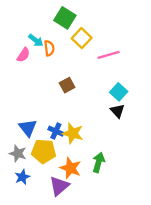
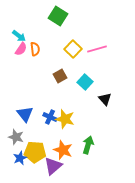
yellow square: (82, 38) -> (73, 49), moved
cyan arrow: (36, 40) -> (19, 36), moved
orange semicircle: (49, 48) -> (35, 49), moved
cyan square: (119, 92) -> (85, 82), moved
yellow pentagon: (44, 151) -> (35, 152), moved

